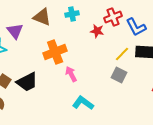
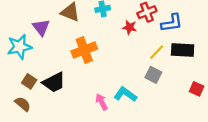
blue L-shape: (136, 27) -> (172, 23), turned -70
pink arrow: (71, 74) -> (102, 102), moved
cyan L-shape: (83, 103) -> (125, 94), moved

